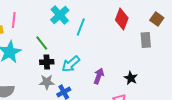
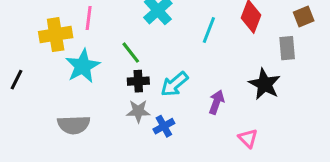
brown square: (157, 19) -> (304, 16), turned 32
cyan line: (81, 27) -> (209, 30), moved
black star: (131, 78) -> (265, 84), moved, size x1.5

